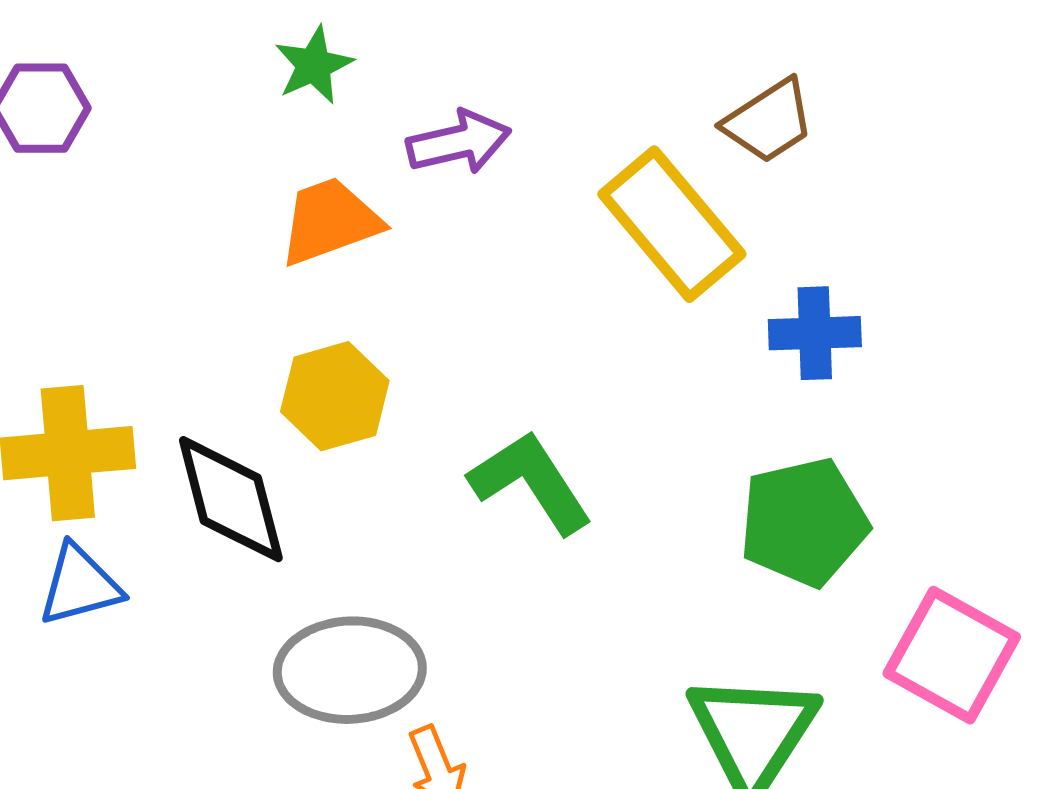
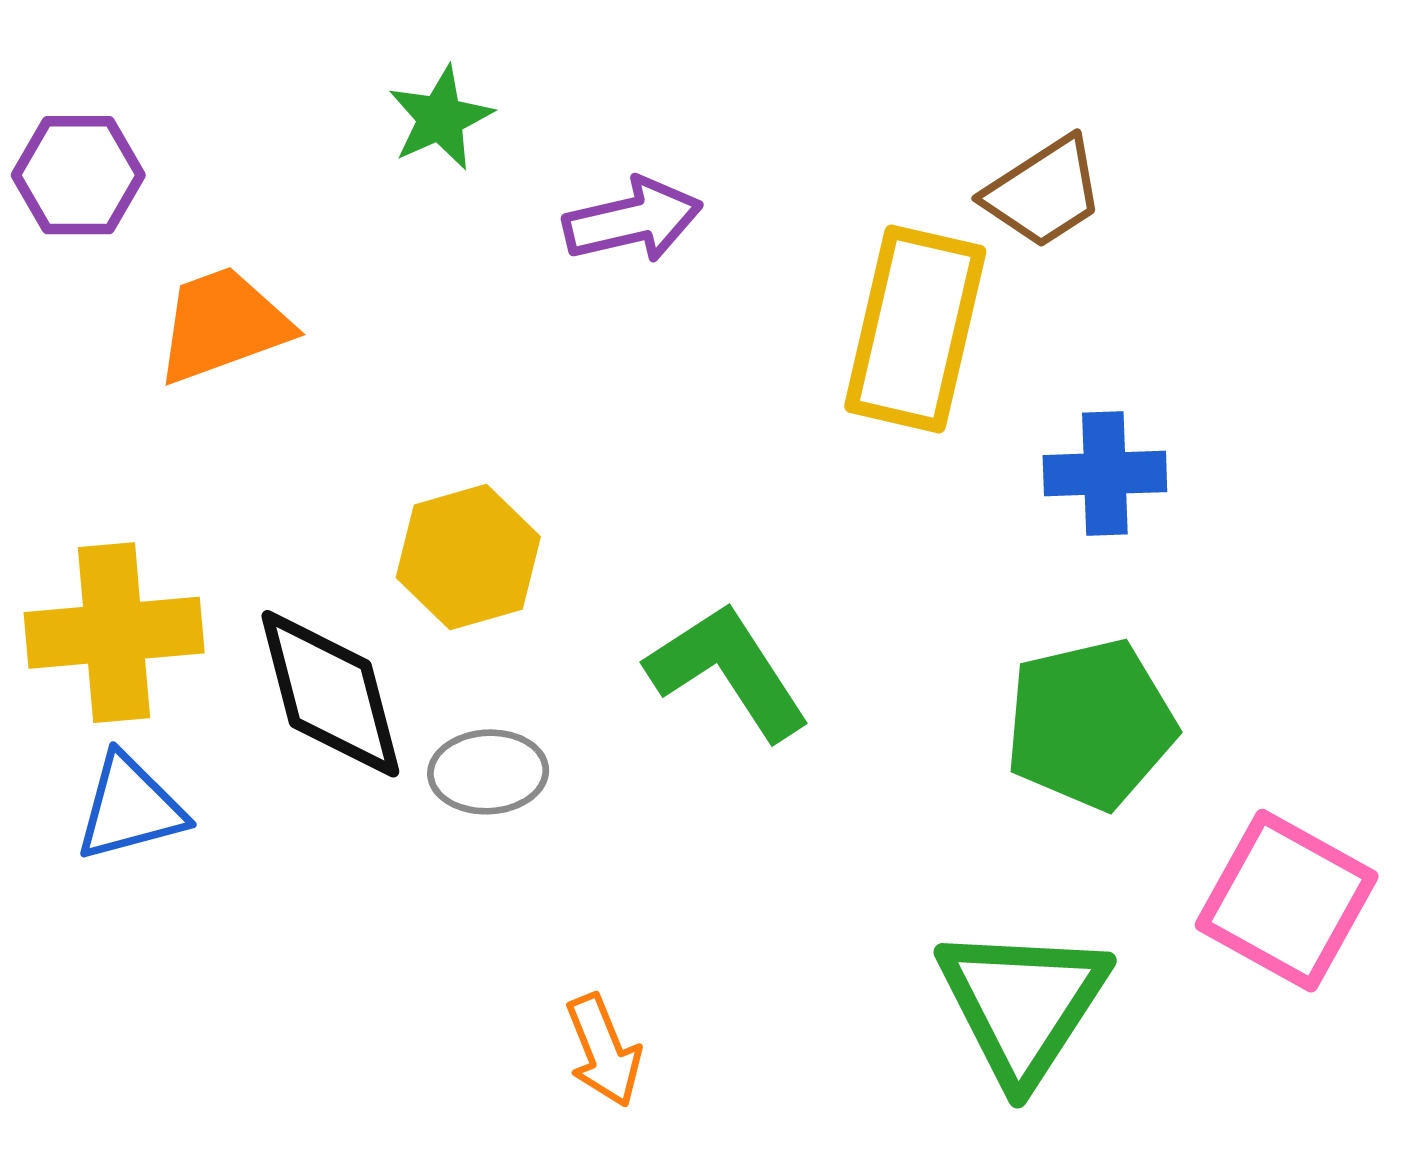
orange trapezoid: (330, 221) -> (223, 325), moved
yellow rectangle: (672, 224) -> (915, 329), turned 53
gray ellipse: (350, 670) -> (488, 772), moved, size x0.6

